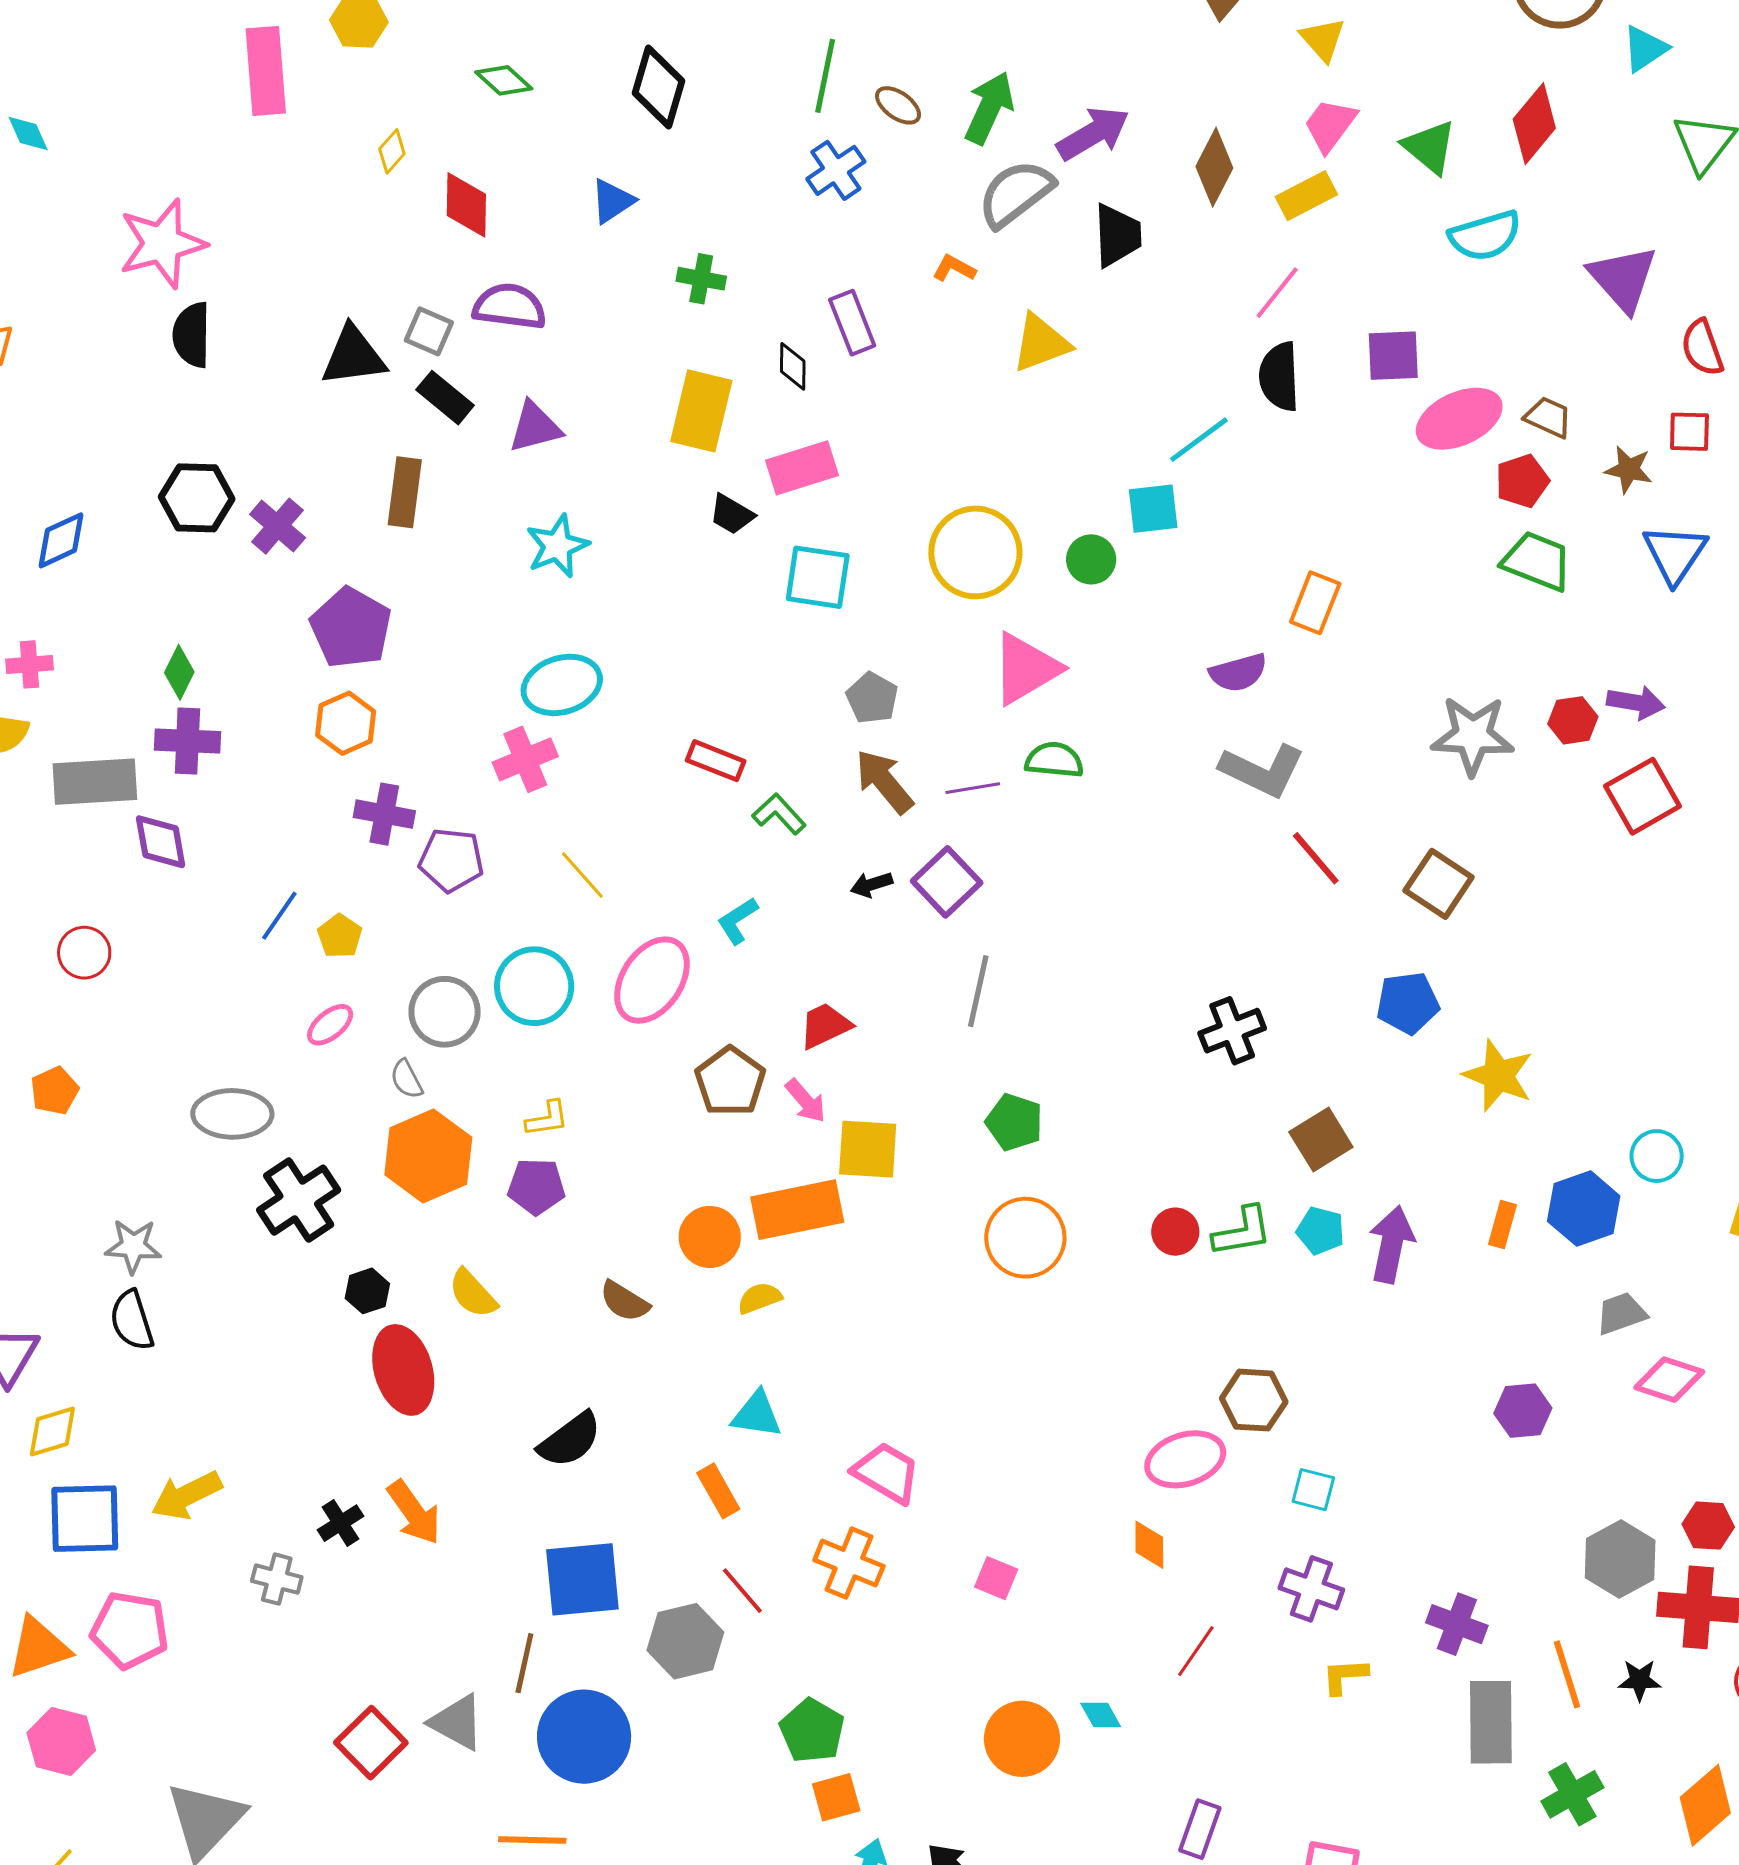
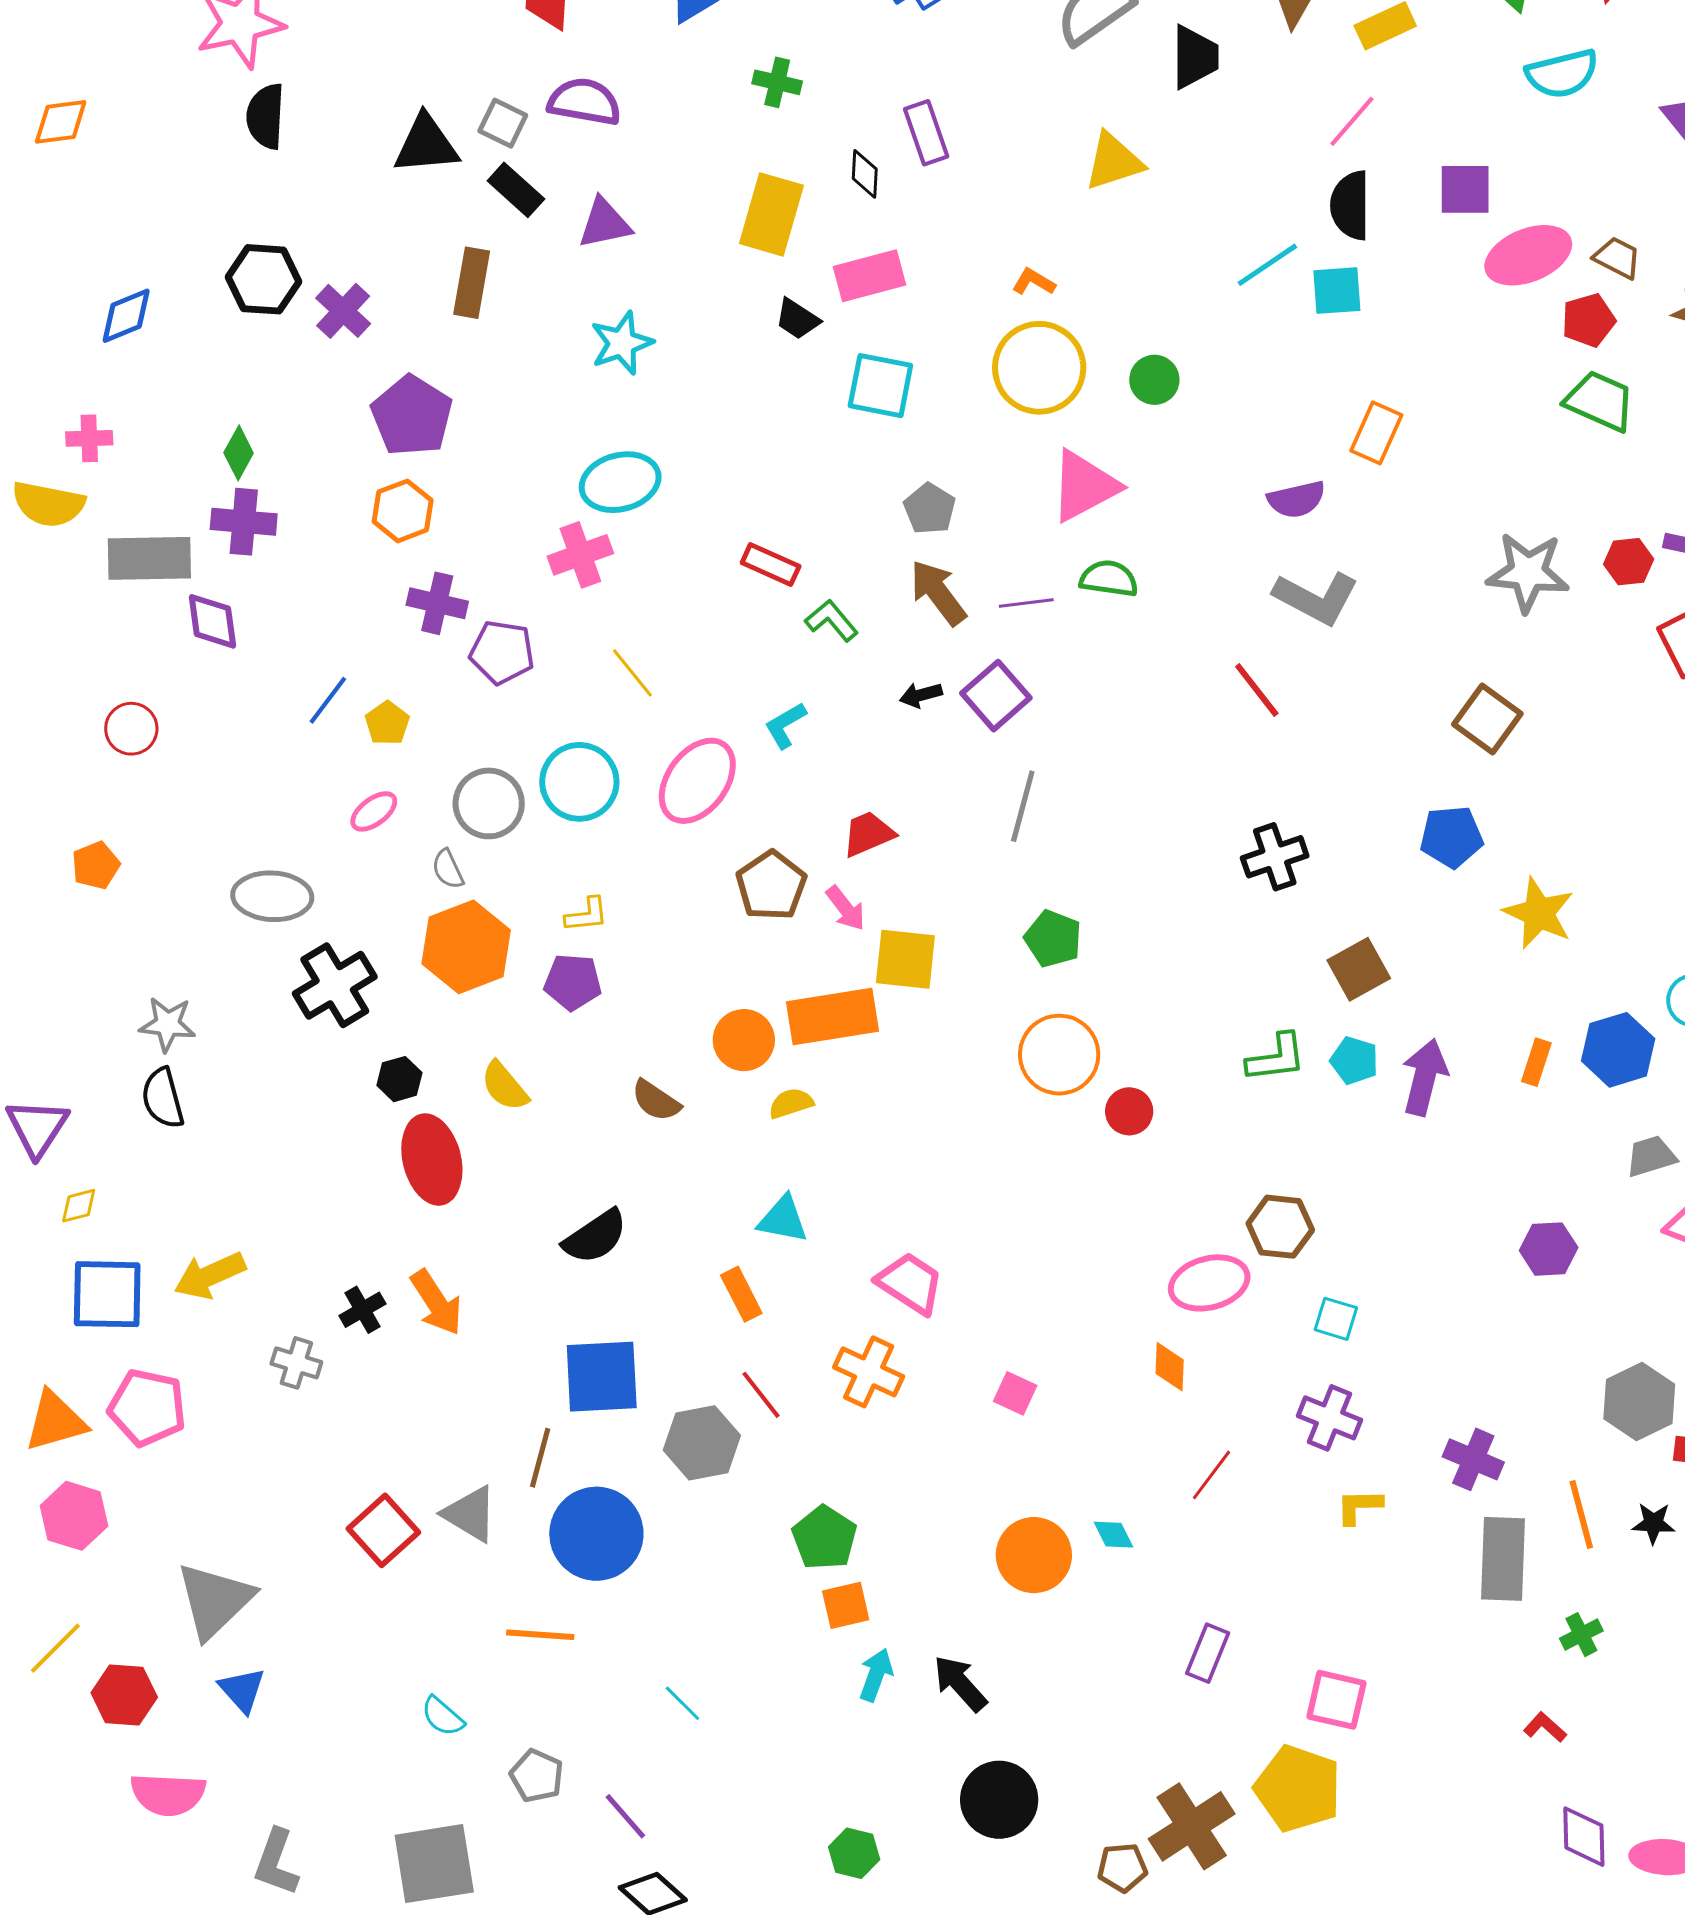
orange L-shape: (954, 268) -> (1034, 282), moved
cyan square: (1153, 509) -> (1337, 291), moved
red line: (1316, 858) -> (1257, 690), moved
red circle: (1175, 1232) -> (1129, 1111), moved
yellow diamond: (52, 1431) -> (79, 1206), size x0.7
green cross: (1572, 1794) -> (1581, 1635), size x0.7

